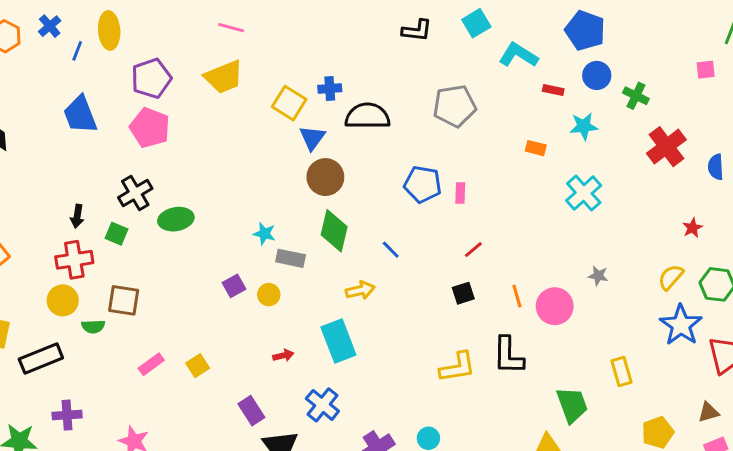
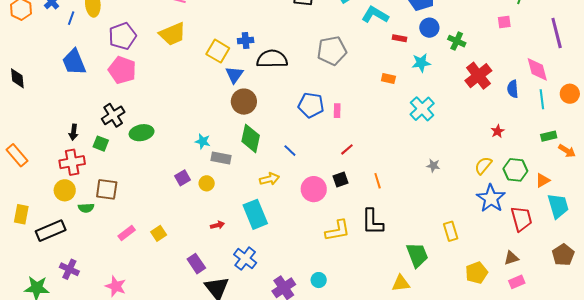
pink circle: (555, 306) -> (314, 189), moved
purple cross: (67, 415) -> (69, 269), turned 30

